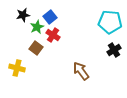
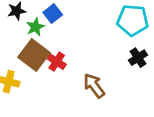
red cross: (53, 35) -> (57, 62), moved
brown square: (36, 48) -> (34, 55), size x1.6

